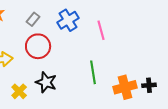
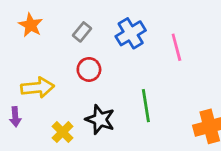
red circle: (38, 46) -> (89, 69), size x0.7
green line: (93, 72) -> (146, 106), moved

